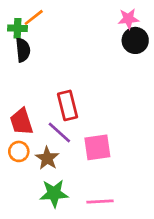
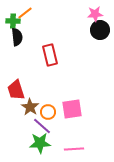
red rectangle: (68, 105) -> (50, 55), moved
purple line: (59, 133) -> (42, 126), moved
orange circle: (19, 151) -> (48, 112), moved
brown star: (47, 158) -> (30, 107), moved

